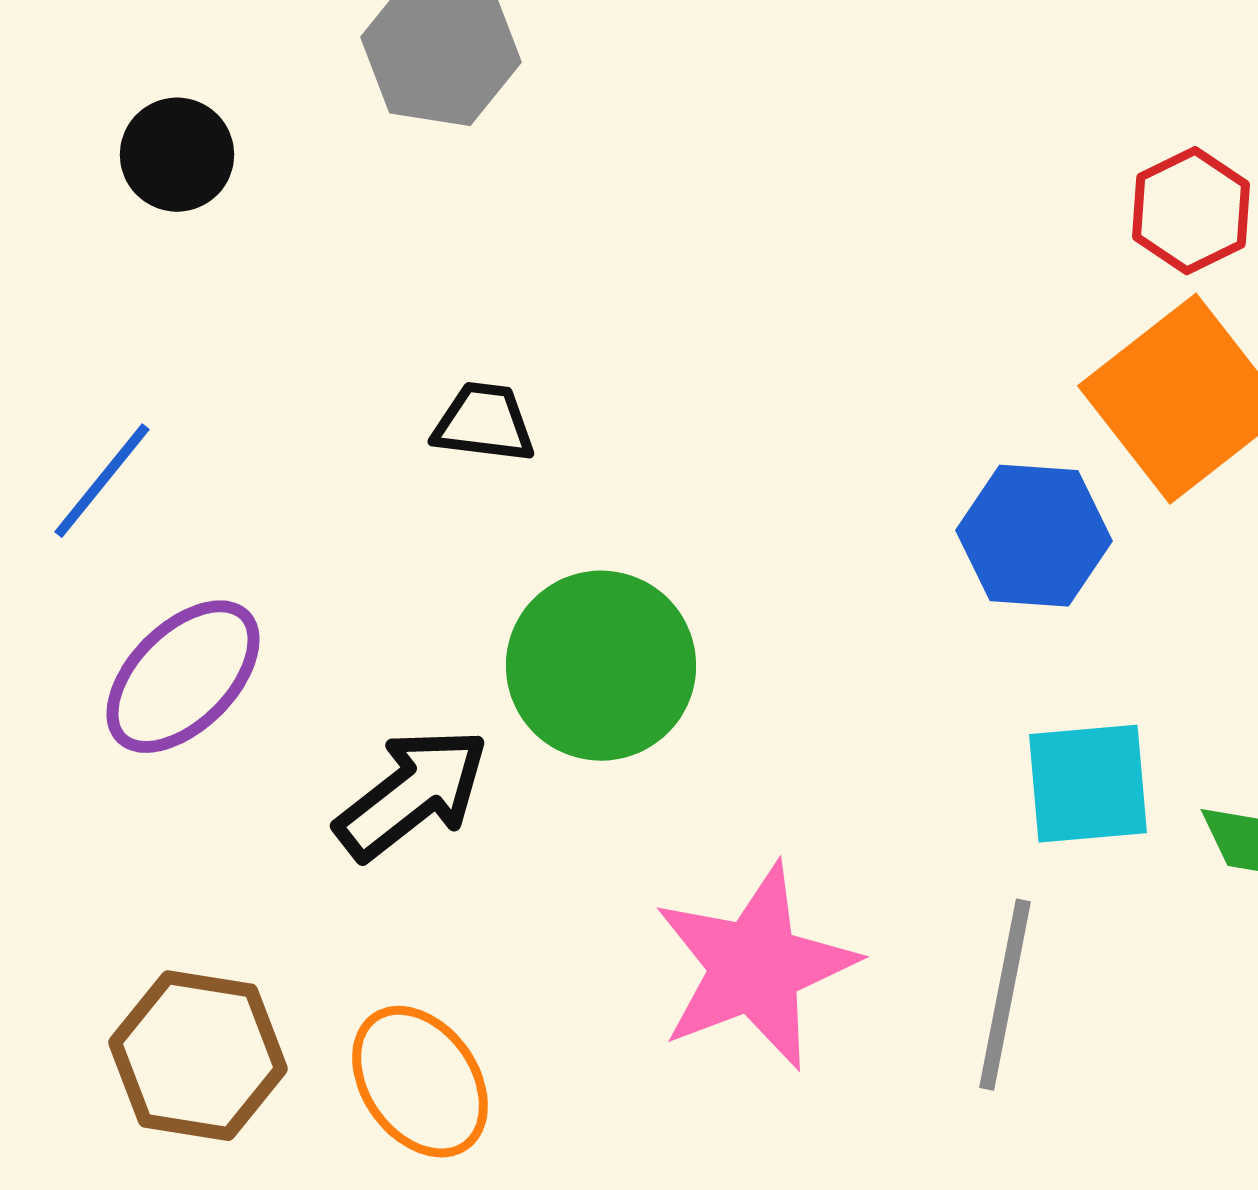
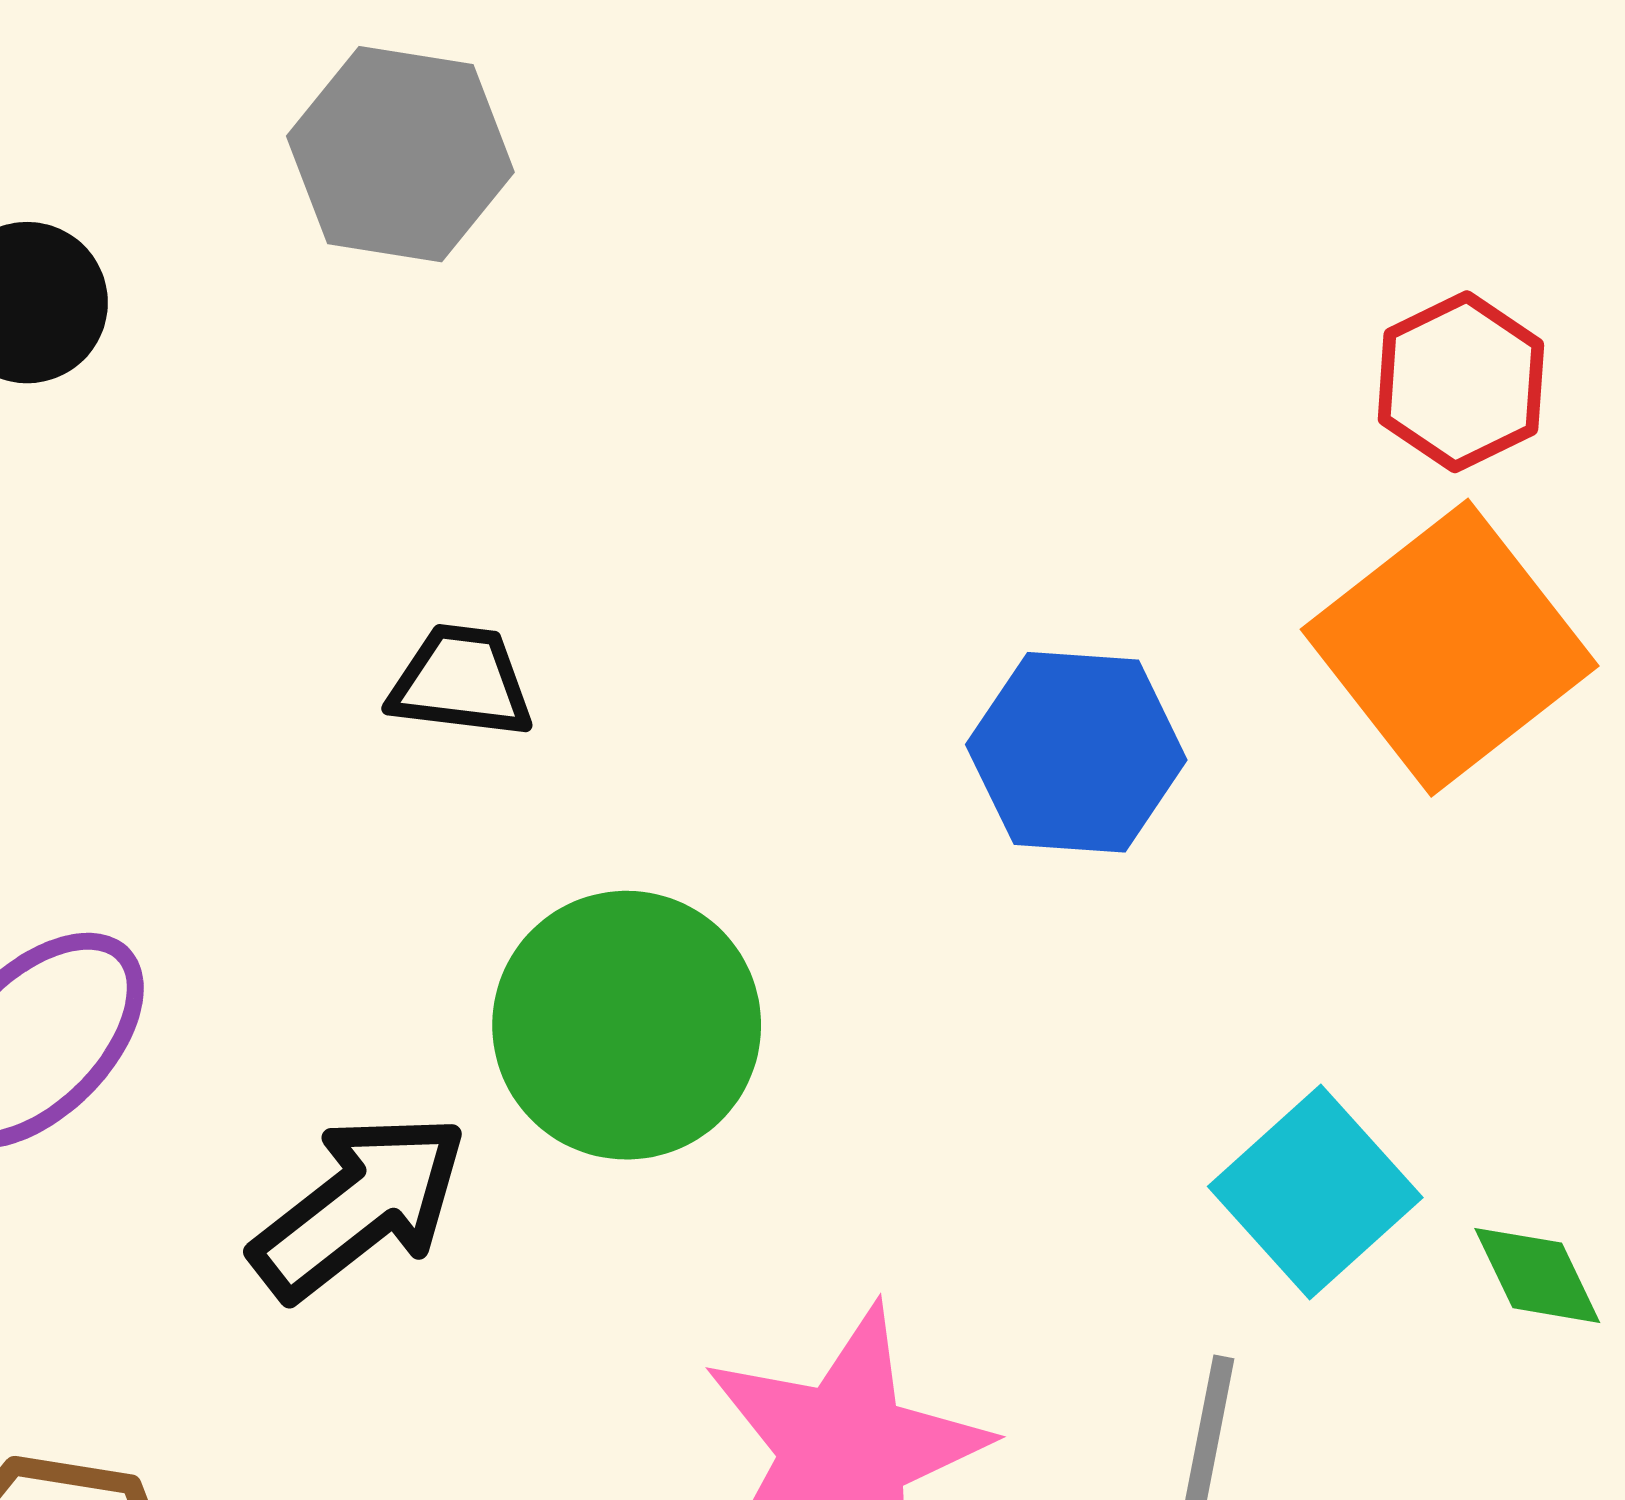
blue hexagon: (1034, 536) -> (1076, 752), moved
cyan square: (1088, 784) -> (1315, 1192), turned -37

